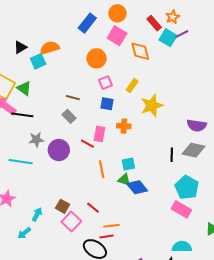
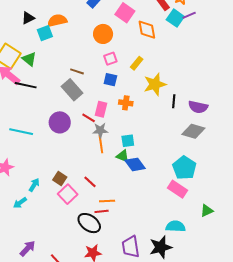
gray rectangle: (69, 116) -> (72, 90), size x1.5
gray star: (36, 140) -> (100, 130), moved
black line: (172, 155) -> (174, 101), moved

